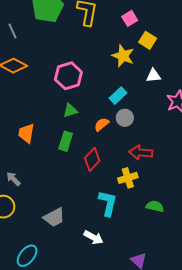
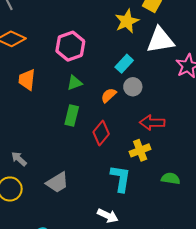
yellow star: (123, 56) -> (127, 21), turned 30
white triangle: (153, 76) -> (160, 40), size x1.8
orange trapezoid: (26, 133) -> (27, 80), moved
gray trapezoid: (54, 217) -> (57, 182), moved

